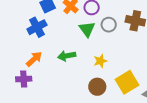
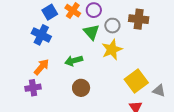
blue cross: (37, 27) -> (41, 35), turned -30
yellow star: (100, 61) -> (112, 50), moved, size x1.5
brown circle: (97, 87) -> (81, 88), moved

